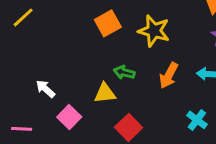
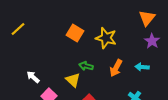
orange square: (108, 23) -> (75, 33), turned -30
yellow triangle: (105, 93) -> (73, 80), turned 49

